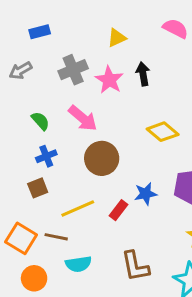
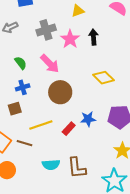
cyan semicircle: (78, 264) -> (51, 165), moved

